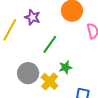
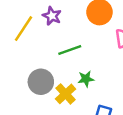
green line: (50, 44) -> (70, 50), turned 30

